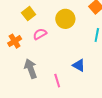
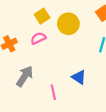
yellow square: (29, 14) -> (42, 16), moved
gray arrow: (31, 69) -> (25, 76), turned 48

